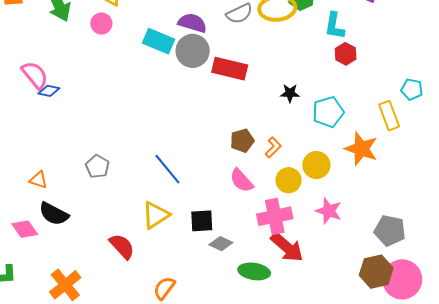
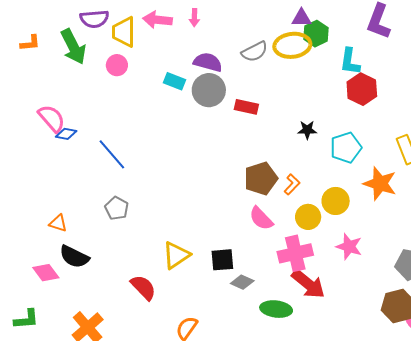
cyan rectangle: (159, 41) -> (174, 81), size x0.7
red hexagon: (346, 54) -> (362, 89), size x1.4
red rectangle: (230, 69) -> (246, 107), size x0.7
brown pentagon: (242, 141) -> (261, 178), size x1.4
blue line: (167, 169) -> (112, 154), moved

